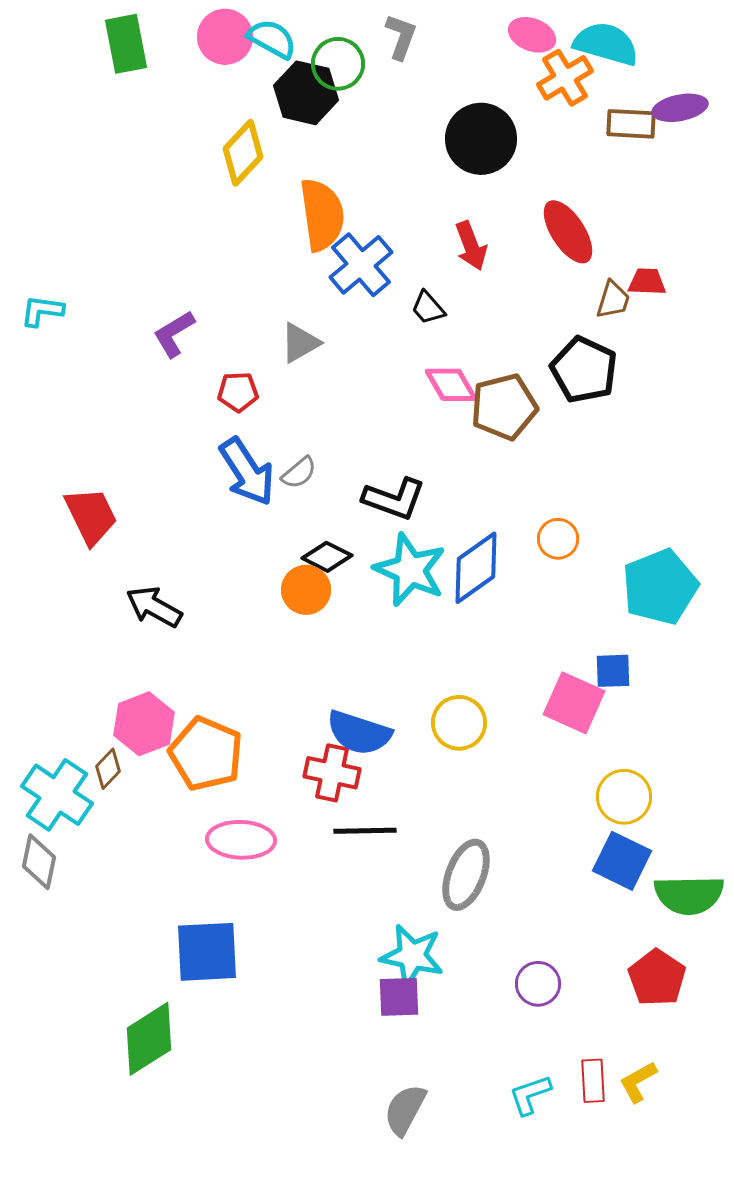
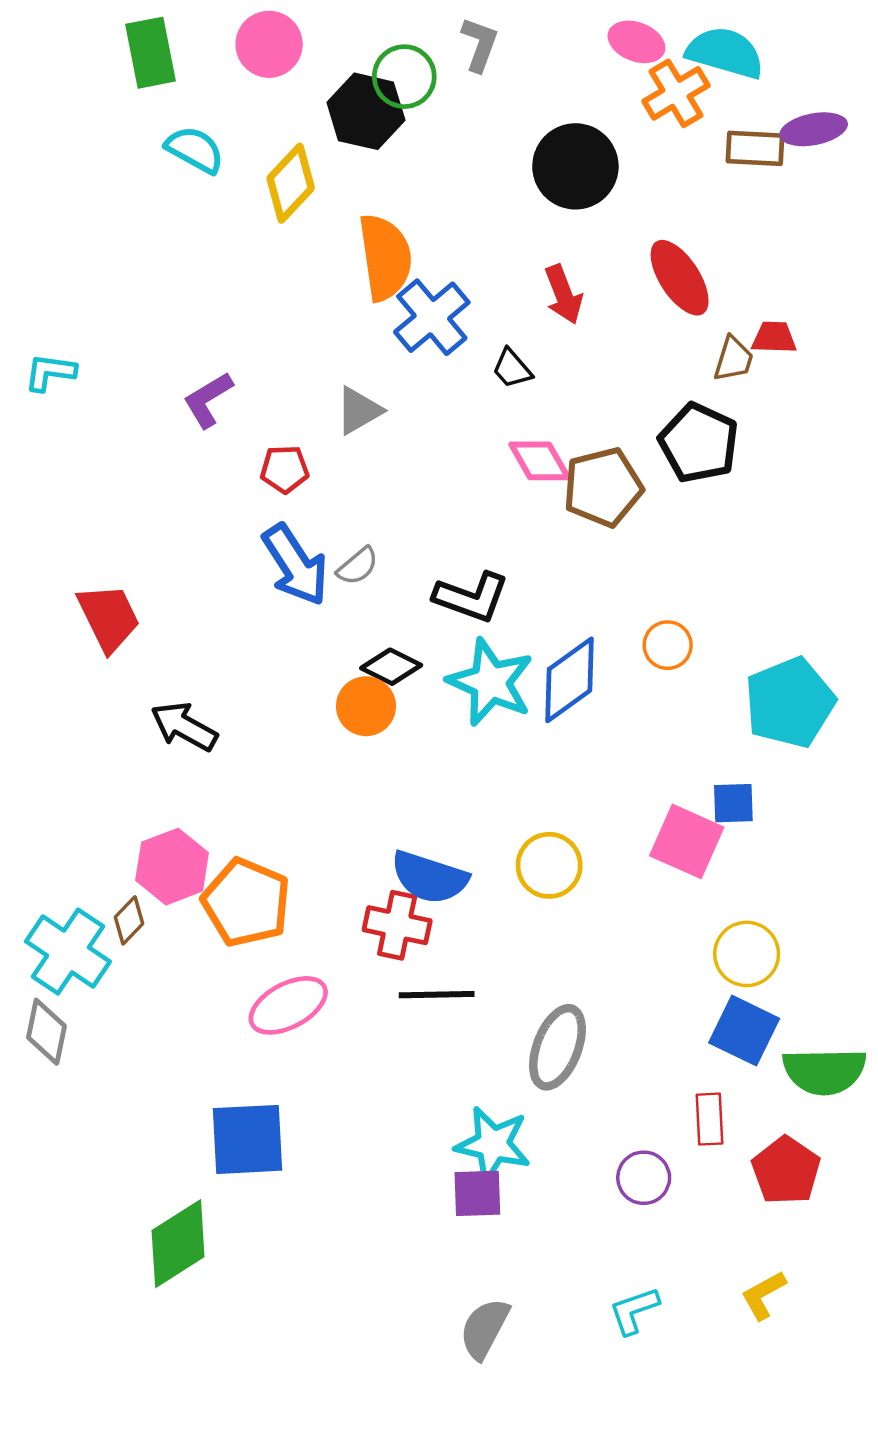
cyan semicircle: (272, 39) -> (195, 150), moved
pink ellipse: (241, 840) -> (288, 1005), turned -30
red rectangle: (593, 1081) -> (709, 1119), moved

